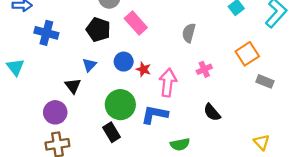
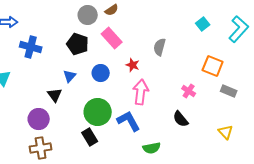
orange square: (247, 54) -> (213, 66), turned -35
red star: (144, 69) -> (133, 65), moved
pink cross: (204, 69) -> (189, 91), moved, turned -32
blue L-shape: (155, 115) -> (129, 121), turned 50
yellow triangle: (262, 142) -> (226, 132), moved

